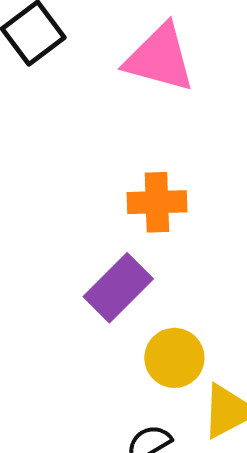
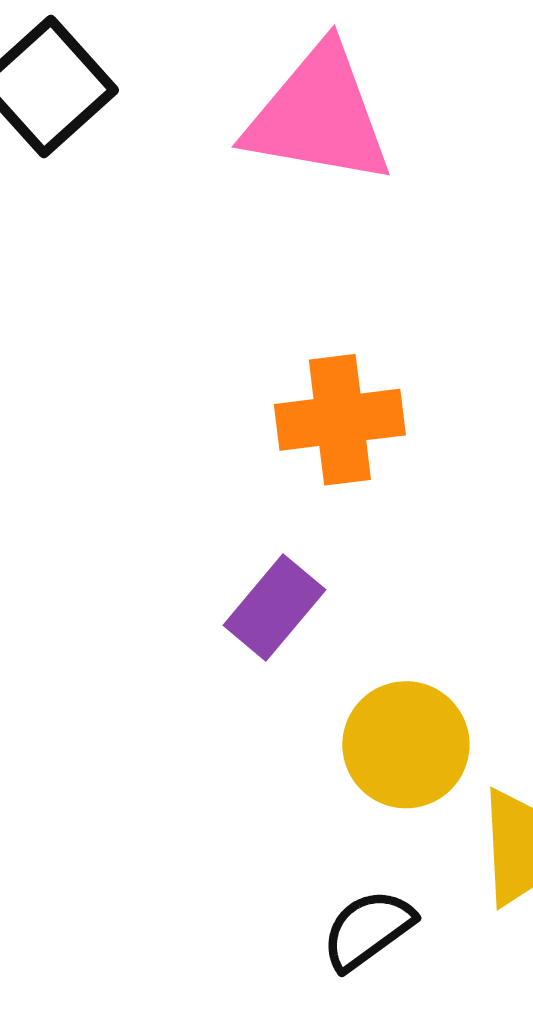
purple rectangle: (118, 288) -> (274, 607), size x0.7

